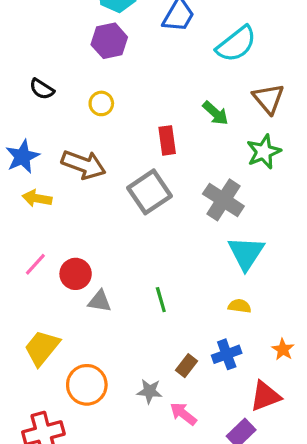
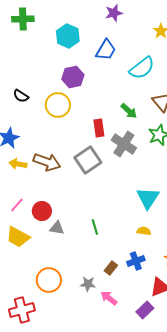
purple hexagon: (109, 41) -> (73, 77), moved
yellow circle: (101, 103) -> (58, 105), size x1.6
brown arrow: (84, 165) -> (47, 162), moved
gray cross: (223, 200) -> (124, 144), moved
yellow trapezoid: (42, 348) -> (18, 237), moved, turned -100

